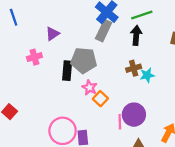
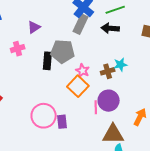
black arrow: (136, 35) -> (110, 28), turned -90
brown cross: (134, 68) -> (108, 71), moved
pink star: (89, 88) -> (83, 71), moved
orange square: (100, 99) -> (78, 86), size x1.5

